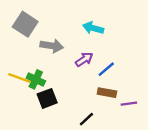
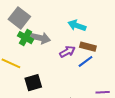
green cross: (36, 79) -> (26, 38), moved
brown rectangle: (107, 93) -> (88, 47), moved

